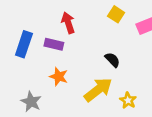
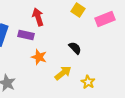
orange star: (59, 77) -> (39, 57), moved
yellow arrow: (98, 90) -> (63, 73), size x0.7

